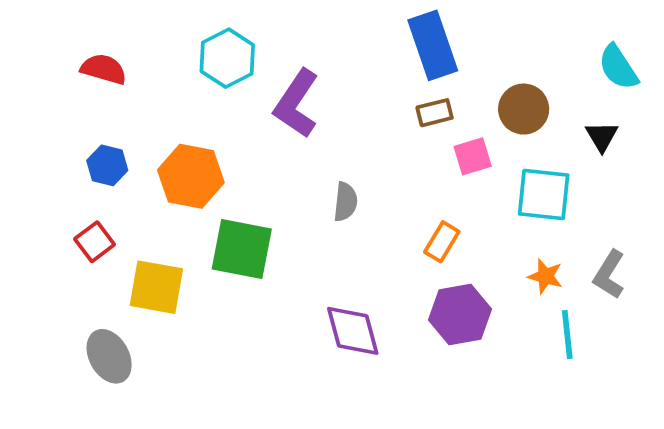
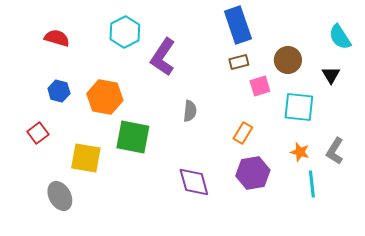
red square: (95, 242) -> (38, 133), moved

